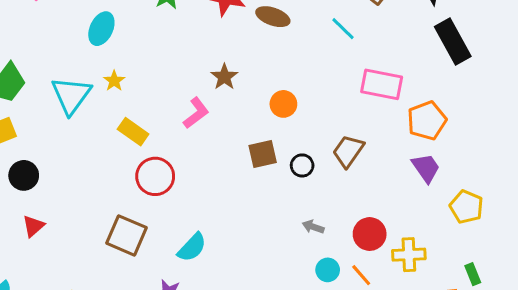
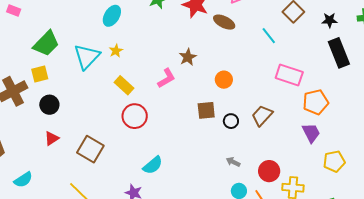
yellow pentagon: (466, 207) -> (334, 161), turned 30
brown square: (126, 235) -> (90, 149), moved

